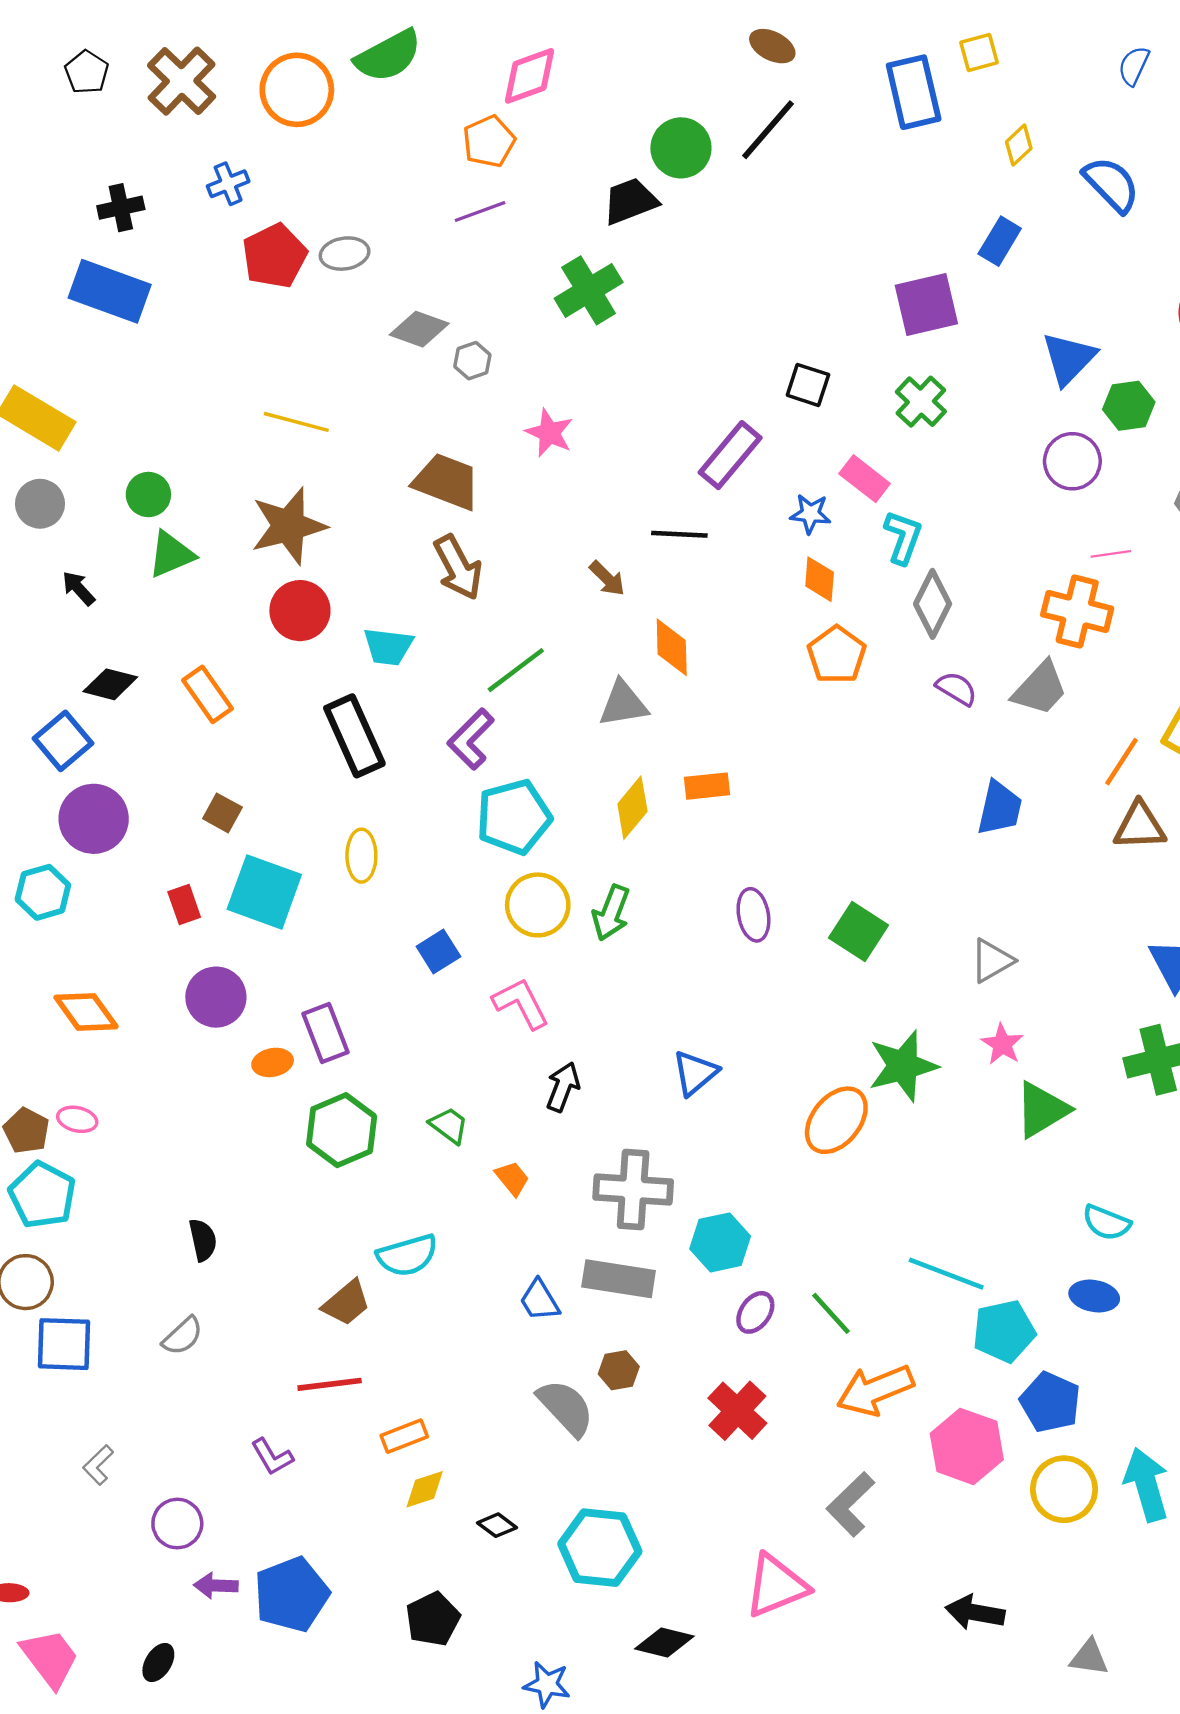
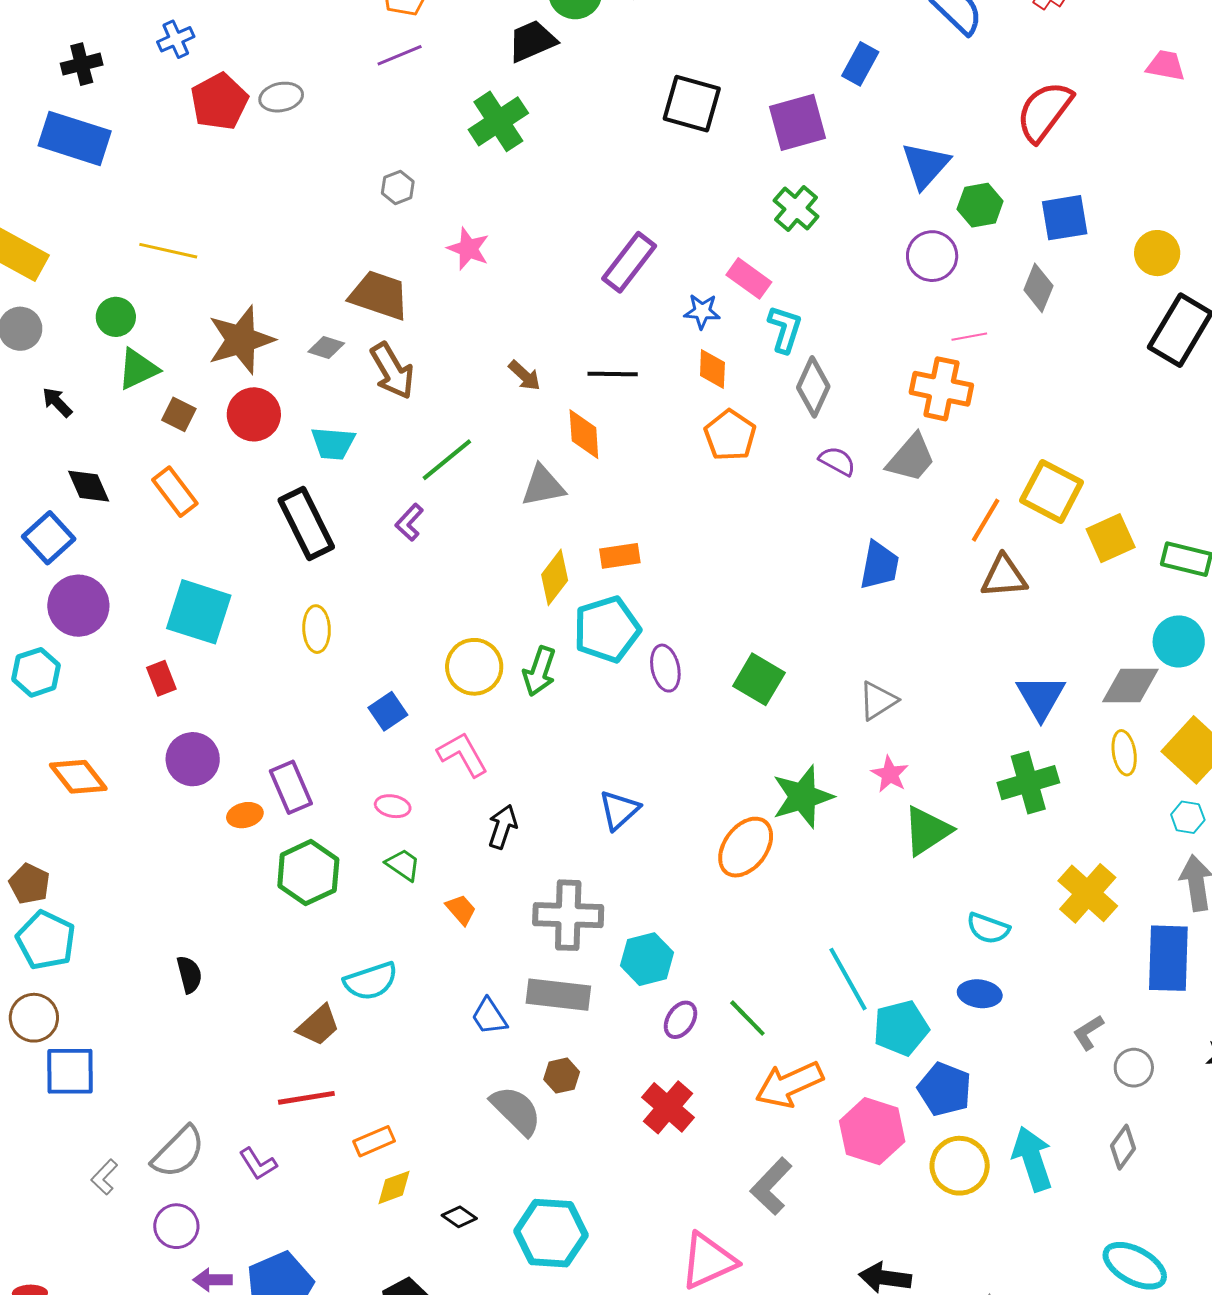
gray diamond: (419, 329) -> (326, 347), moved, size x0.7
black square: (808, 385) -> (692, 104), moved, size x1.5
yellow line: (296, 422) -> (168, 251), moved
black line: (679, 534) -> (613, 374), moved
black diamond: (110, 684) -> (89, 486), turned 54
purple L-shape: (471, 739) -> (409, 522), size x0.7
brown square: (222, 813) -> (179, 414), moved
cyan pentagon: (514, 817) -> (607, 629), moved
cyan square: (264, 892) -> (199, 612), moved
pink ellipse: (77, 1119) -> (393, 806), moved
cyan line: (946, 1274) -> (848, 979), turned 42
gray semicircle: (183, 1336) -> (178, 1152), moved, size x1.5

